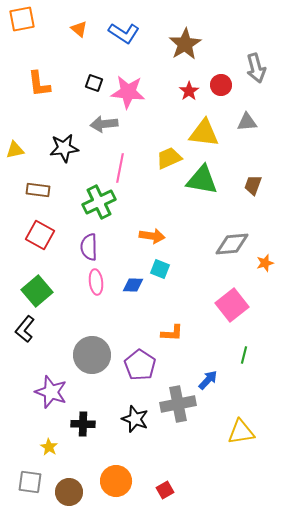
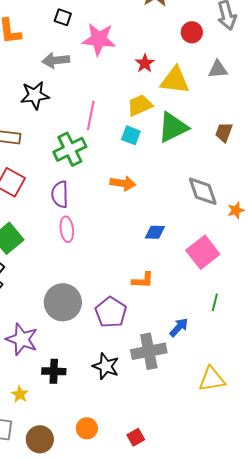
black square: (94, 83) -> (63, 17), moved
red star: (189, 91) -> (145, 63), moved
gray arrow: (104, 124) -> (56, 60), moved
green triangle: (202, 180) -> (173, 127), turned -36
gray diamond: (232, 244) -> (203, 191), turned 76
cyan square: (160, 269) -> (131, 135), moved
blue diamond: (133, 285) -> (155, 232), moved
orange circle: (116, 481) -> (87, 428), size x0.7

